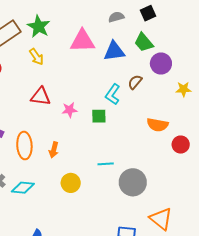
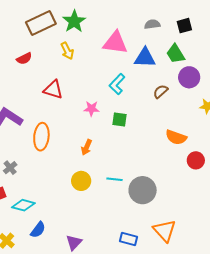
cyan L-shape: (113, 94) -> (117, 84), moved
red triangle: (41, 96) -> (53, 90), moved
orange arrow: (54, 150) -> (87, 147), moved
cyan line: (106, 164) -> (114, 179), moved
cyan diamond: (23, 188) -> (23, 205), moved

